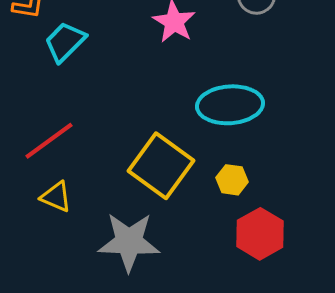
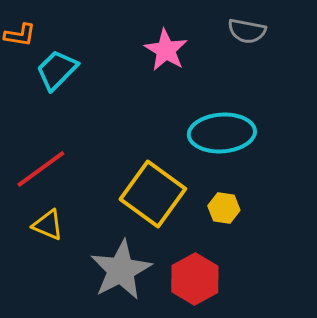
red hexagon: (260, 234) -> (195, 279), moved
gray star: (129, 242) -> (121, 270), turned -30

